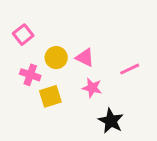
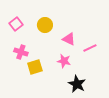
yellow circle: (56, 58) -> (45, 25), moved
pink triangle: (85, 58) -> (69, 39), moved

